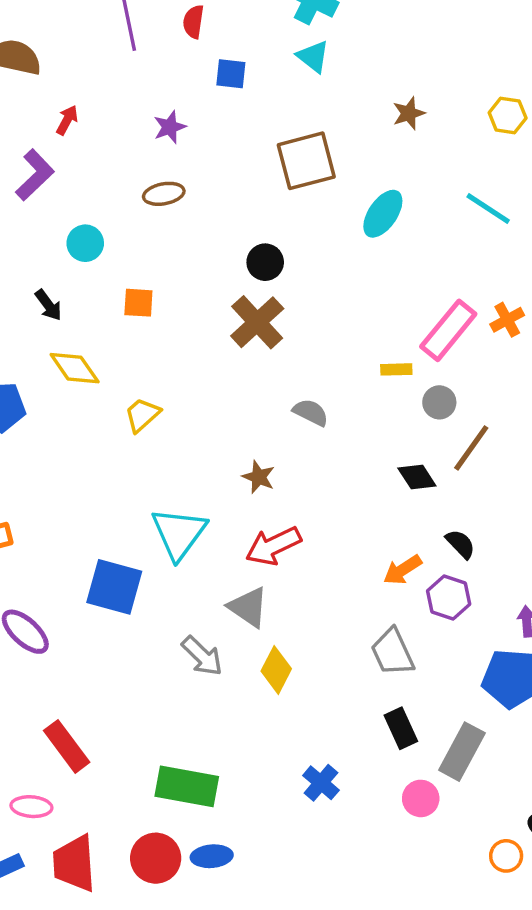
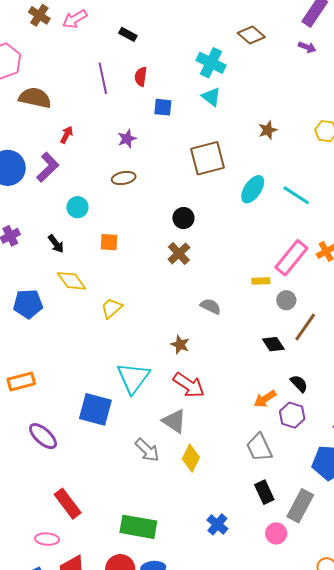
cyan line: (488, 209) -> (296, 195), moved
brown cross: (257, 322) -> (179, 253), size x0.7
red arrow: (273, 546) -> (189, 385), turned -120

